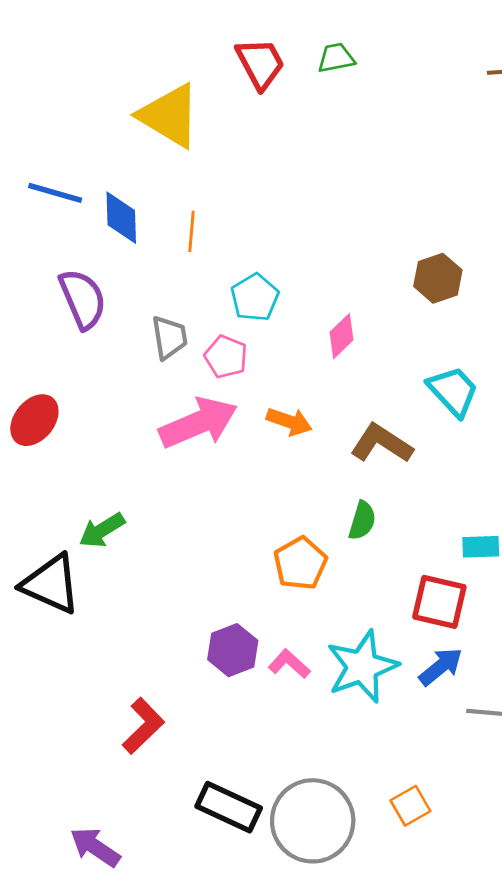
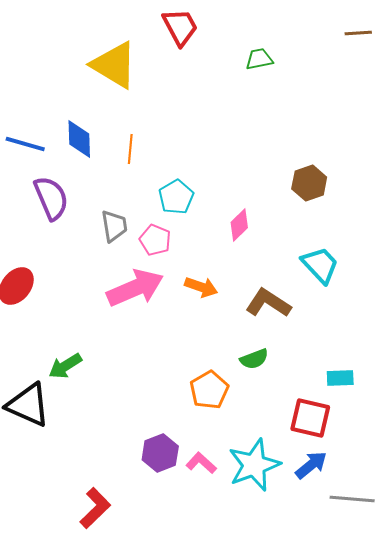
green trapezoid: (336, 58) -> (259, 59), moved
blue line: (55, 193) -> (25, 144), moved
green semicircle: (362, 521) -> (254, 359), turned 52

